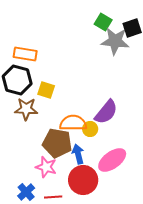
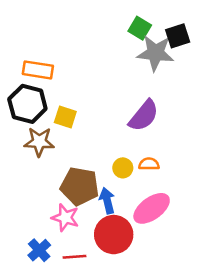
purple semicircle: (106, 112) -> (144, 116), moved
orange semicircle: (73, 123) -> (149, 164), moved, size x0.6

